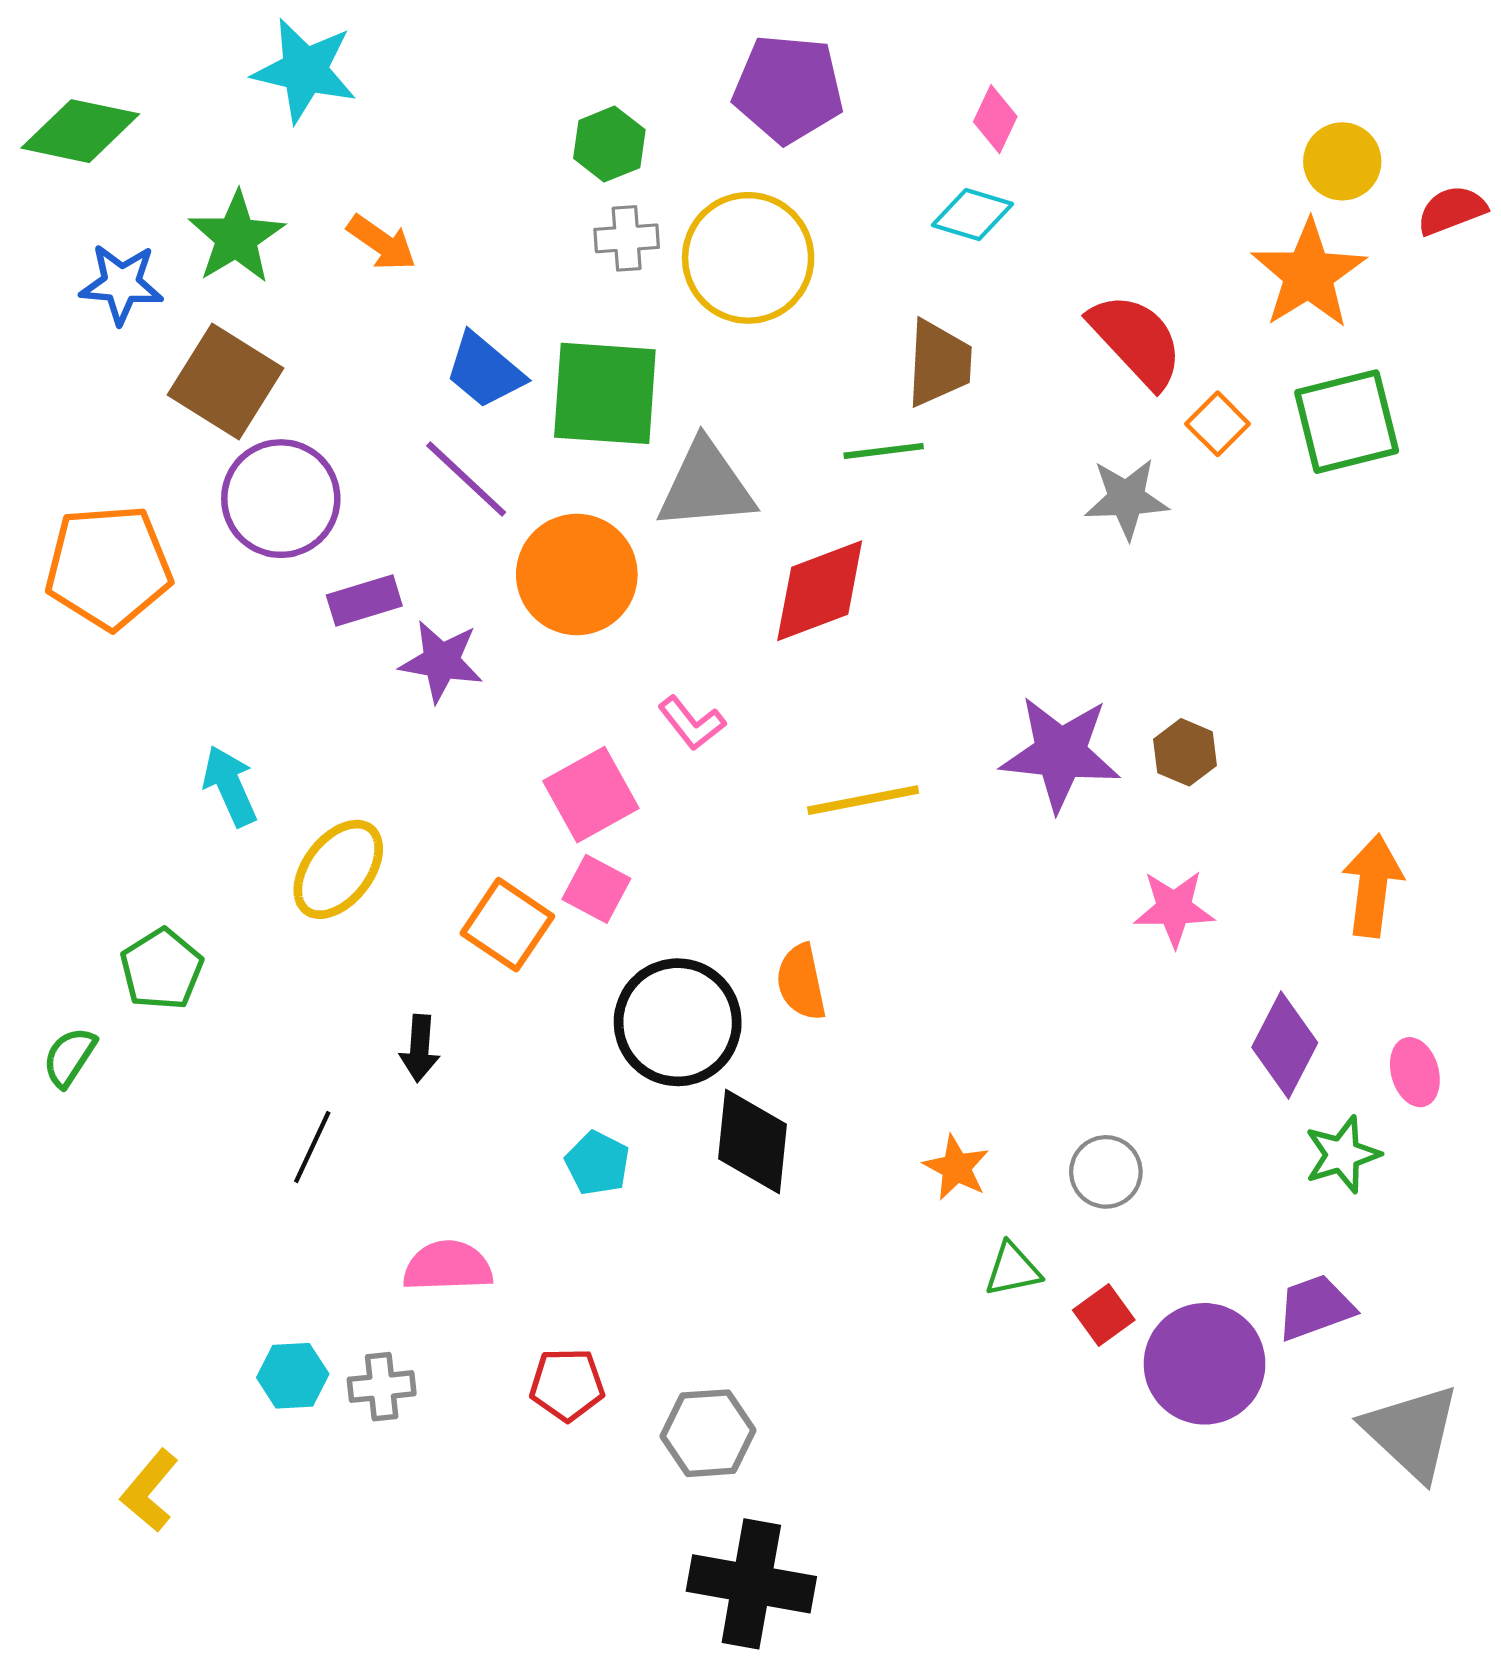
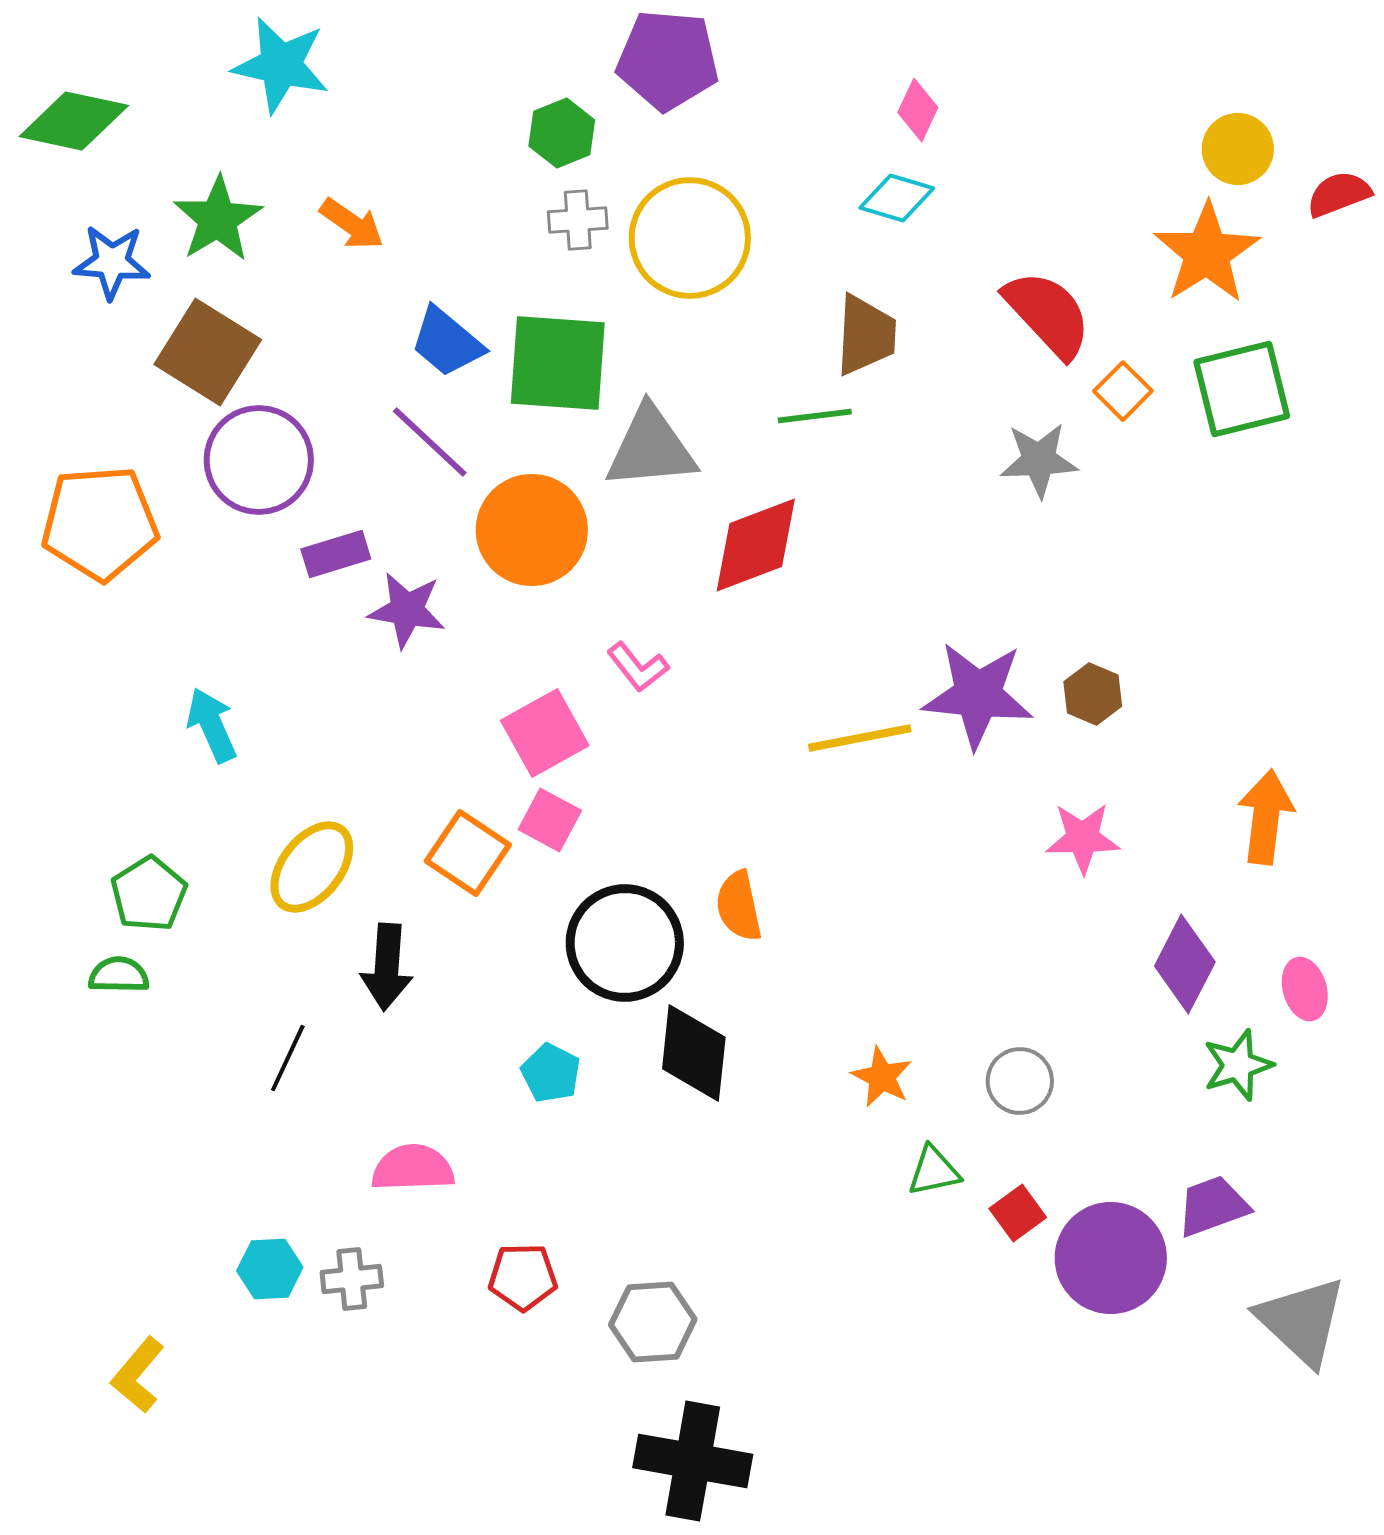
purple pentagon: (788, 89) -> (668, 60), moved
yellow line: (863, 800) -> (860, 738), moved
yellow ellipse: (338, 869) -> (312, 867), moved
black arrow: (420, 1048) -> (387, 967), size x1.4
green semicircle: (69, 1057) -> (119, 975), moved, turned 58

